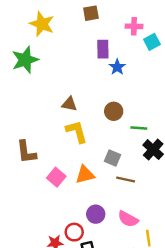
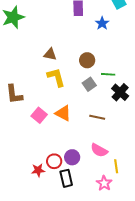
blue star: (117, 67) -> (102, 23), moved
gray square: (112, 158) -> (89, 84), moved, turned 32
orange triangle: (85, 175) -> (63, 113), turned 42
purple circle: (96, 214) -> (72, 157), moved

